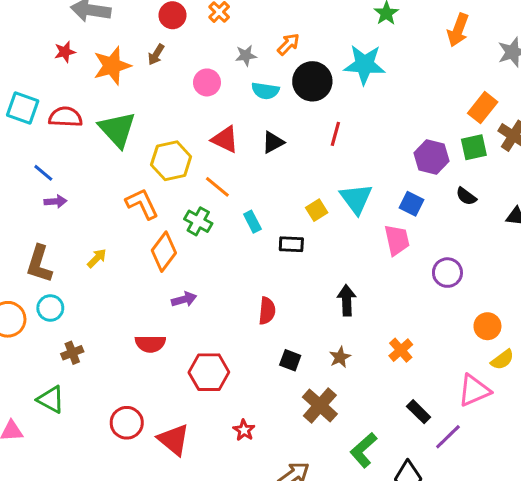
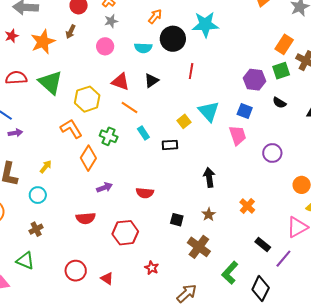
gray star: (246, 55) -> (111, 21), moved
orange line: (217, 187) -> (129, 107), moved
cyan circle: (50, 308) -> (38, 195), moved
red semicircle: (267, 311) -> (145, 193), moved, turned 96
red triangle: (174, 440) -> (107, 278), size x0.6

